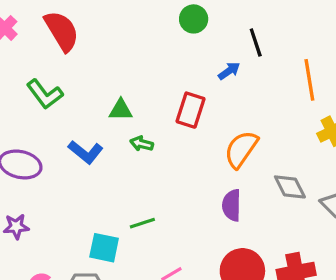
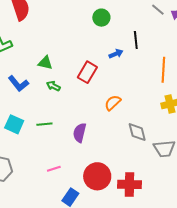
orange semicircle: (241, 149) -> (113, 103), size x0.7
purple semicircle: (232, 205) -> (80, 133), moved
green line: (142, 223) -> (44, 124), moved
cyan square: (104, 248) -> (14, 124), moved

